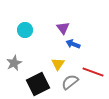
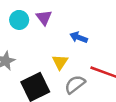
purple triangle: (63, 28) -> (44, 17), moved

